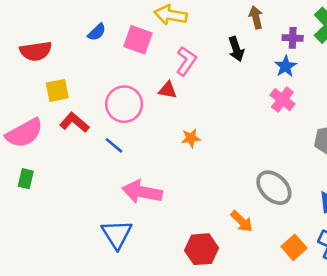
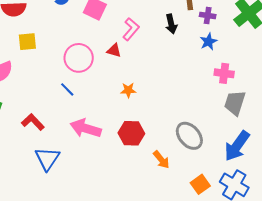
purple cross: (293, 38) -> (208, 16), moved
pink cross: (282, 100) -> (224, 73), moved, turned -36
red L-shape: (74, 122) -> (33, 122), moved
blue triangle: (117, 234) -> (47, 159), moved
red hexagon: (201, 249) -> (131, 133), moved

